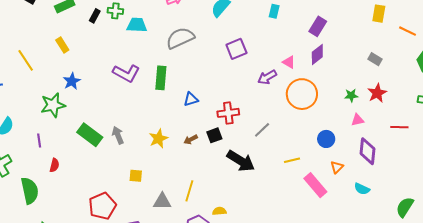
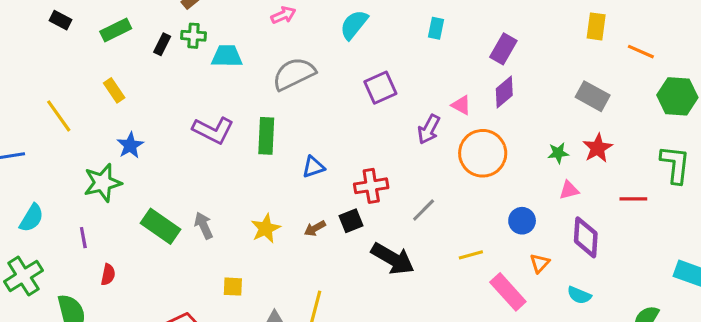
gray rectangle: (375, 59) -> (593, 96), size x1.5
purple arrow: (267, 77) -> (429, 129), turned -30

